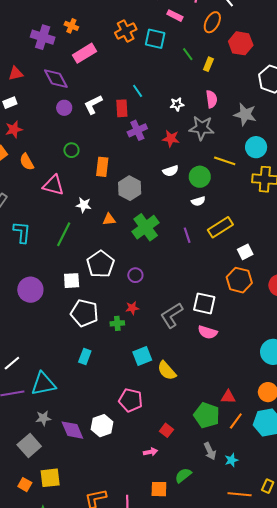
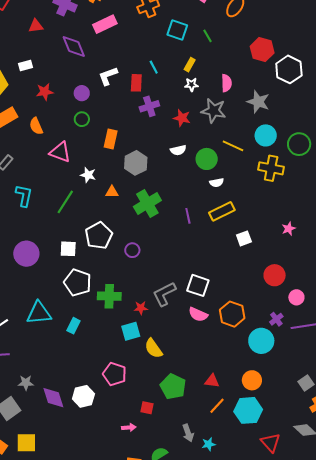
cyan square: (155, 39) -> (177, 30), moved
red hexagon: (241, 43) -> (262, 50), moved
yellow rectangle: (208, 64) -> (190, 65), moved
red triangle: (16, 73) -> (36, 26), moved
purple circle: (64, 108) -> (82, 93), moved
red star: (14, 129) -> (45, 92), moved
white semicircle: (198, 201) -> (217, 183), moved
orange hexagon: (239, 280) -> (232, 314), moved
red star: (132, 308) -> (141, 308), moved
green cross: (117, 323) -> (109, 296), size x1.6
cyan triangle: (43, 384) -> (39, 313), moved
green pentagon: (207, 415) -> (173, 387), moved
red square: (166, 430) -> (147, 408), turned -32

